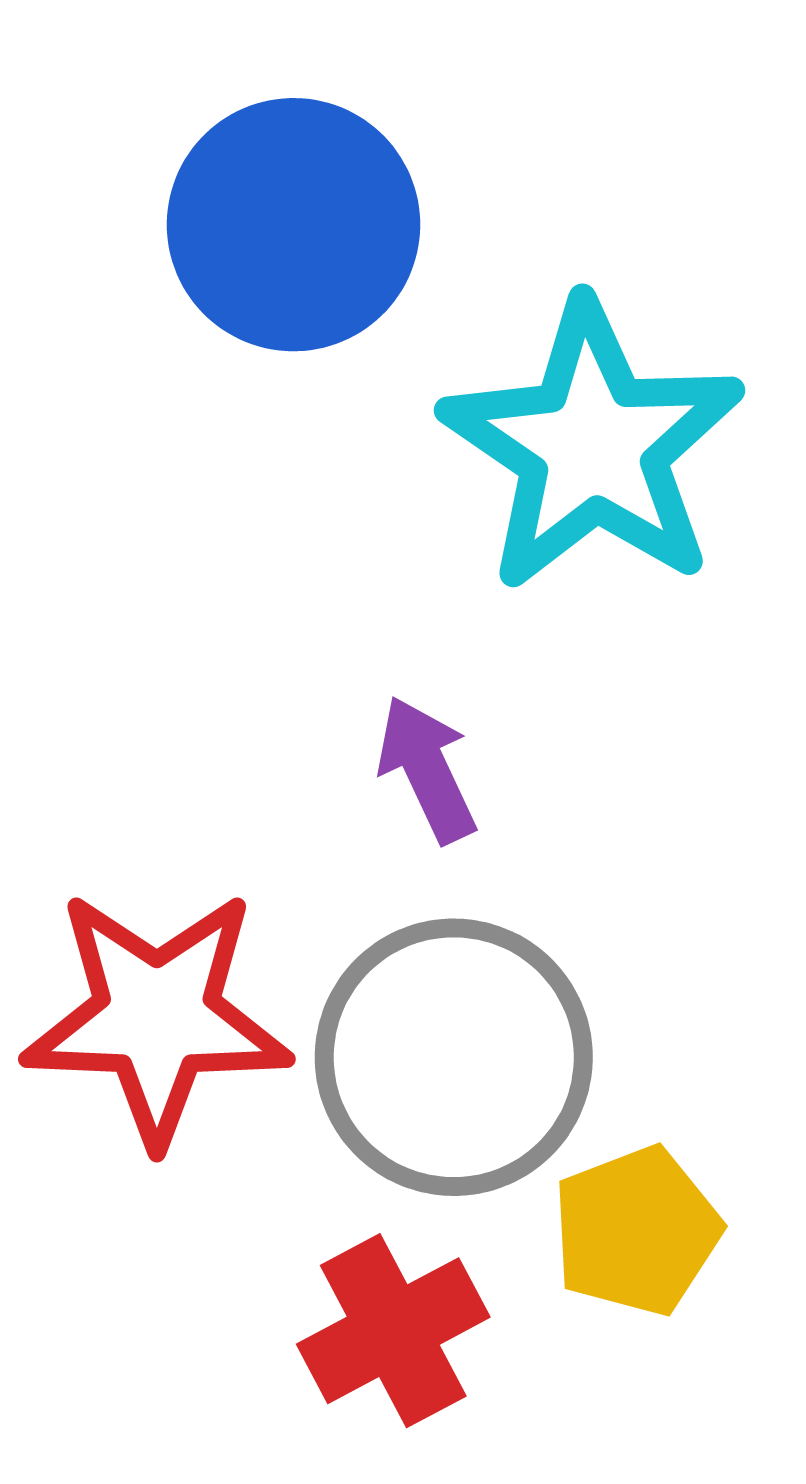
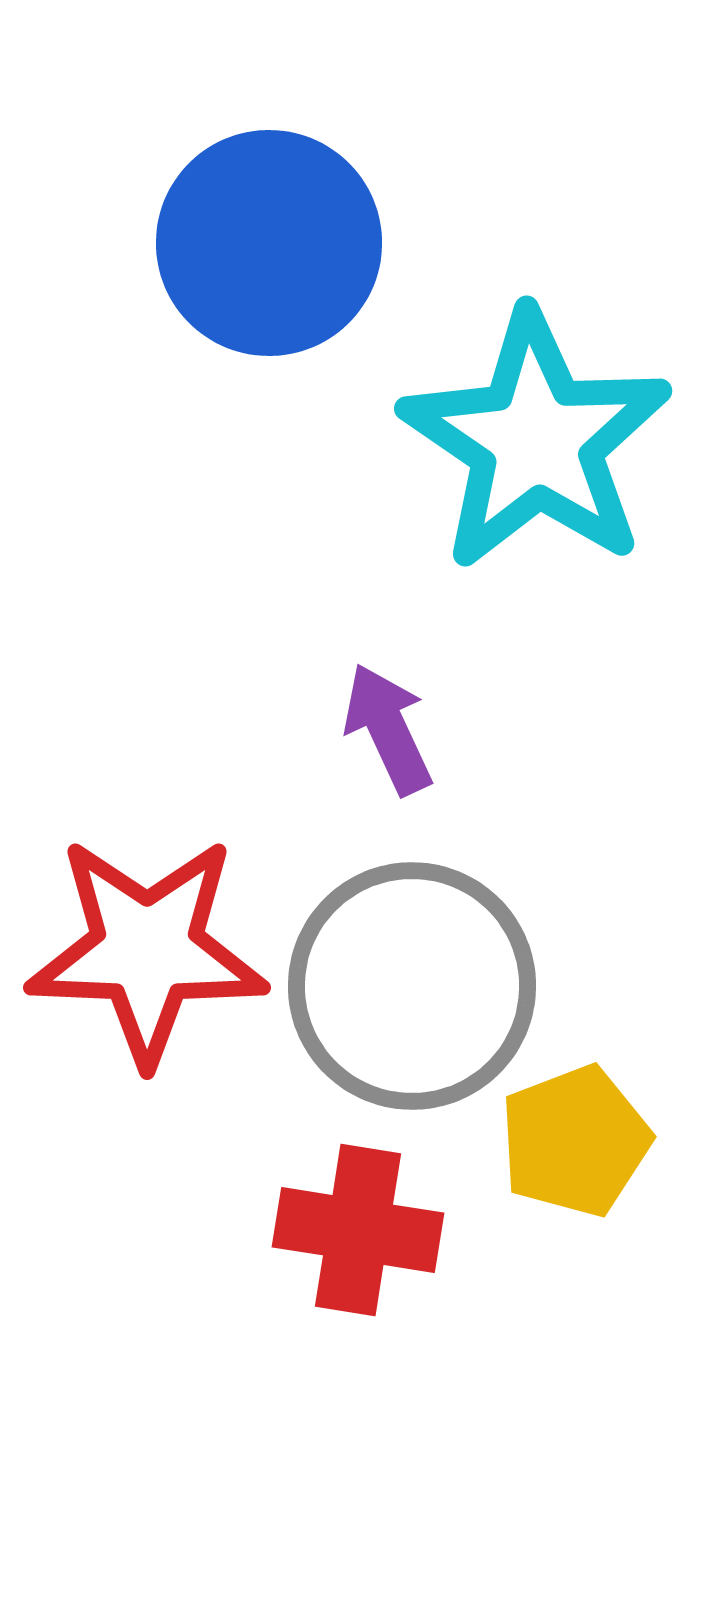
red cross: (393, 1331) -> (358, 1230), turned 37

